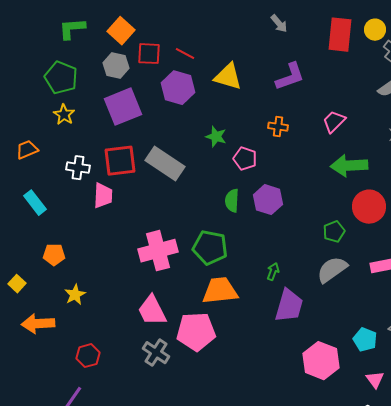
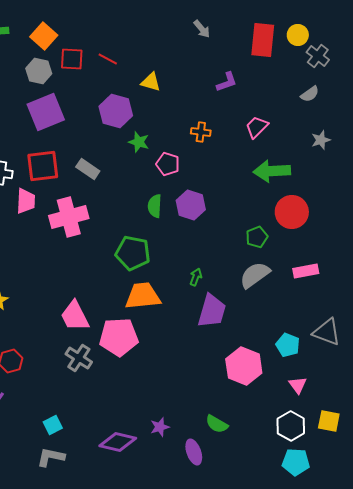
yellow triangle: (228, 77) -> (151, 82), size x0.7
purple L-shape: (290, 77) -> (227, 82), moved, size x0.7
purple hexagon: (178, 88) -> (116, 111), moved
gray rectangle: (165, 164) -> (88, 169), size x0.6
pink cross: (158, 251) -> (69, 217), moved

